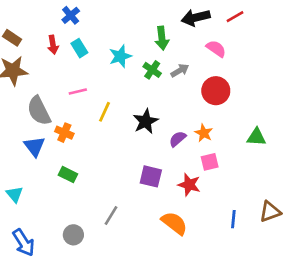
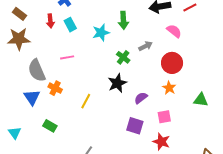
green arrow: (162, 38) -> (123, 20), moved
green cross: (152, 70) -> (123, 57), moved
yellow line: (105, 112) -> (86, 101), moved
orange star: (204, 133) -> (169, 88), moved
green rectangle: (68, 174) -> (50, 126), moved
purple square: (151, 176) -> (135, 126), moved
red star: (189, 185) -> (161, 142), moved

